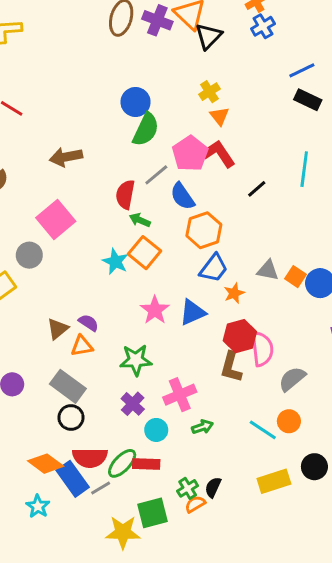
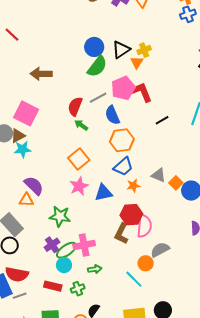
black triangle: (208, 36) -> (121, 50), moved
orange triangle: (219, 116) -> (137, 62), moved
pink square: (56, 219) -> (26, 113), turned -35
orange square: (145, 253) -> (79, 159), moved
cyan star: (115, 262) -> (22, 149), moved, turned 30
purple semicircle: (89, 323) -> (34, 186), size x1.5
brown triangle: (58, 329) -> (18, 136), moved
orange circle: (289, 421) -> (146, 263), moved
green ellipse: (122, 463) -> (66, 250), moved
green cross: (188, 488) -> (78, 289), moved

